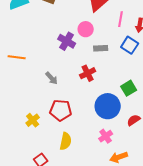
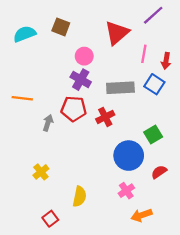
pink circle: (86, 29) -> (84, 56), moved
gray rectangle: (101, 48) -> (120, 88), size x1.6
gray arrow: (52, 78) -> (48, 123), moved, turned -120
red pentagon: (61, 110) -> (74, 109), moved

